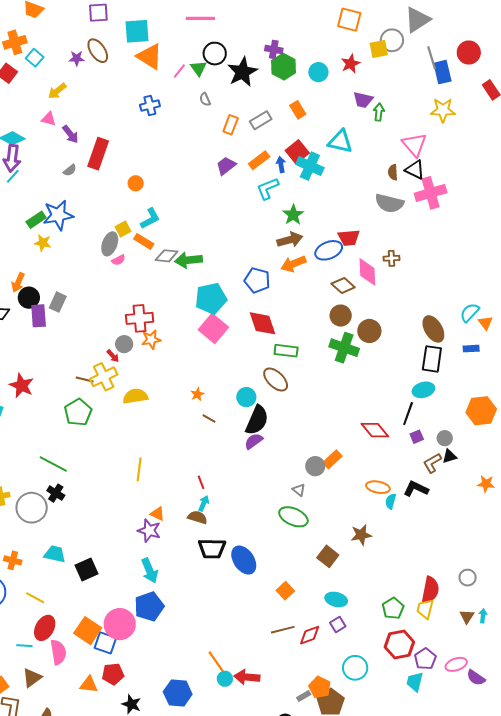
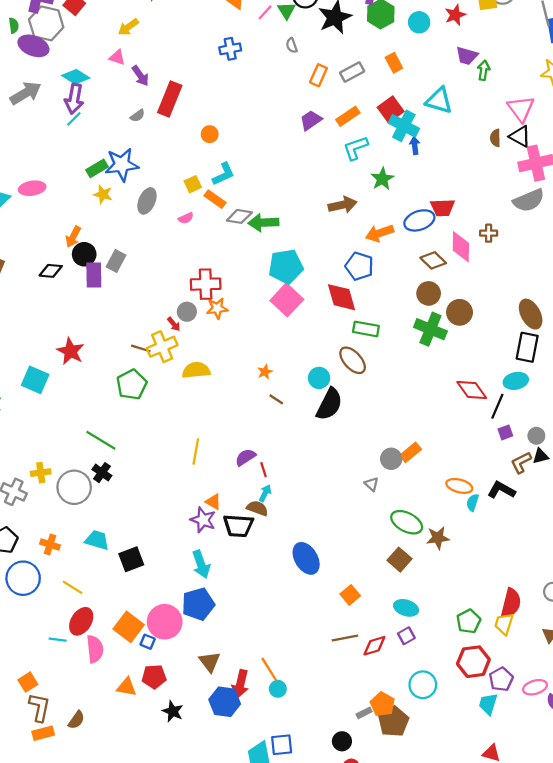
blue arrow: (281, 165) -> (415, 146), moved
gray semicircle: (389, 203) -> (529, 200), moved, turned -40
brown arrow: (290, 240) -> (343, 205), moved
gray ellipse: (110, 244) -> (147, 201), moved
blue pentagon: (257, 280) -> (359, 266), moved
red diamond: (375, 430) -> (472, 390), moved
purple semicircle: (254, 441) -> (245, 457), moved
green ellipse: (293, 517) -> (407, 522), moved
black trapezoid: (212, 549) -> (238, 526), moved
blue square: (105, 643) -> (148, 642), size x0.6
red arrow: (247, 677) -> (240, 684), moved, turned -85
brown triangle: (32, 678) -> (210, 662), moved, turned -35

